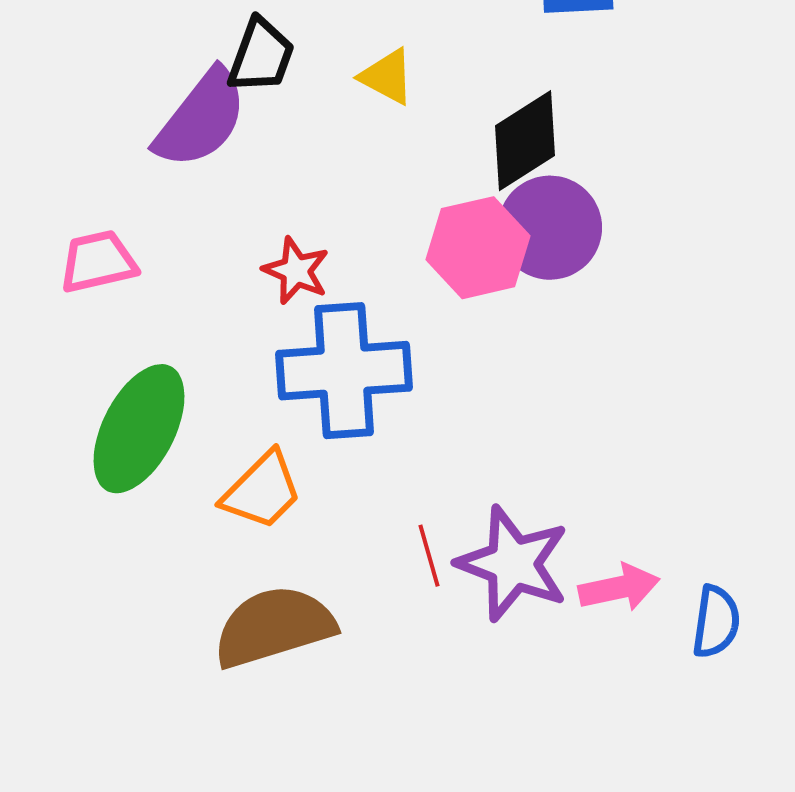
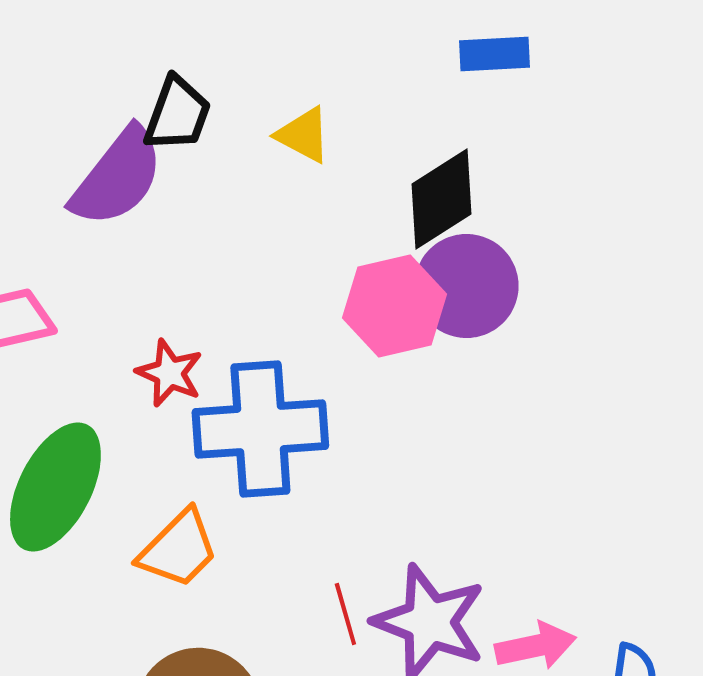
red star: (296, 271) -> (169, 373), moved

